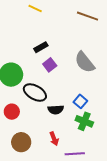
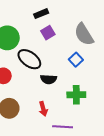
blue square: (80, 101) -> (76, 60), moved
green cross: (84, 121) -> (76, 95), turned -30

